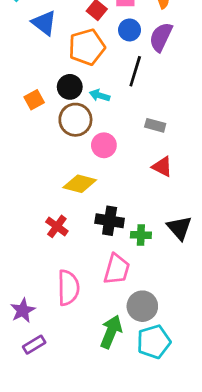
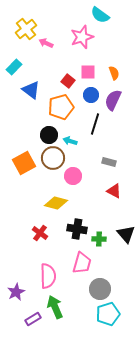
orange square: (34, 100) -> (24, 163), moved, size x1.6
green arrow: (111, 332) -> (55, 307), moved, turned -45
purple rectangle: (34, 345) -> (33, 319), moved

